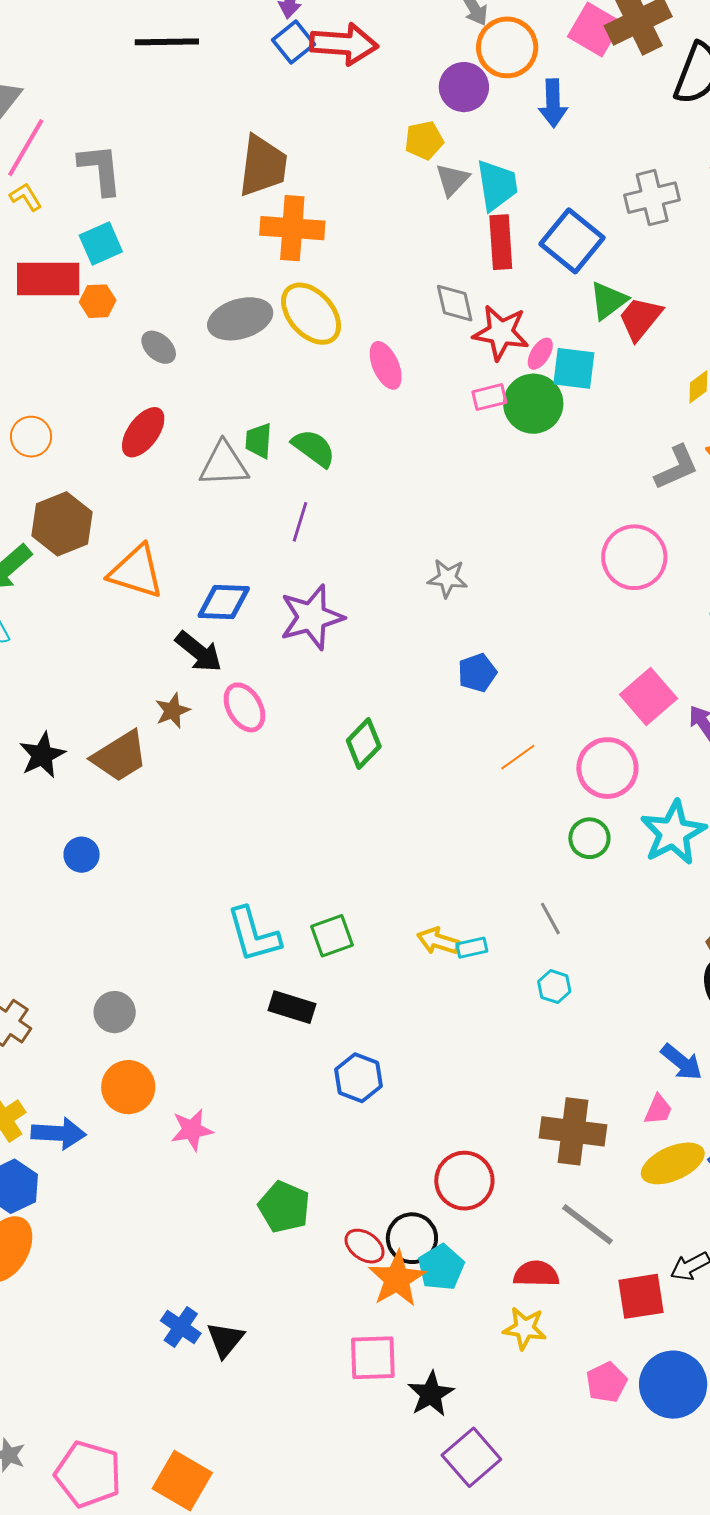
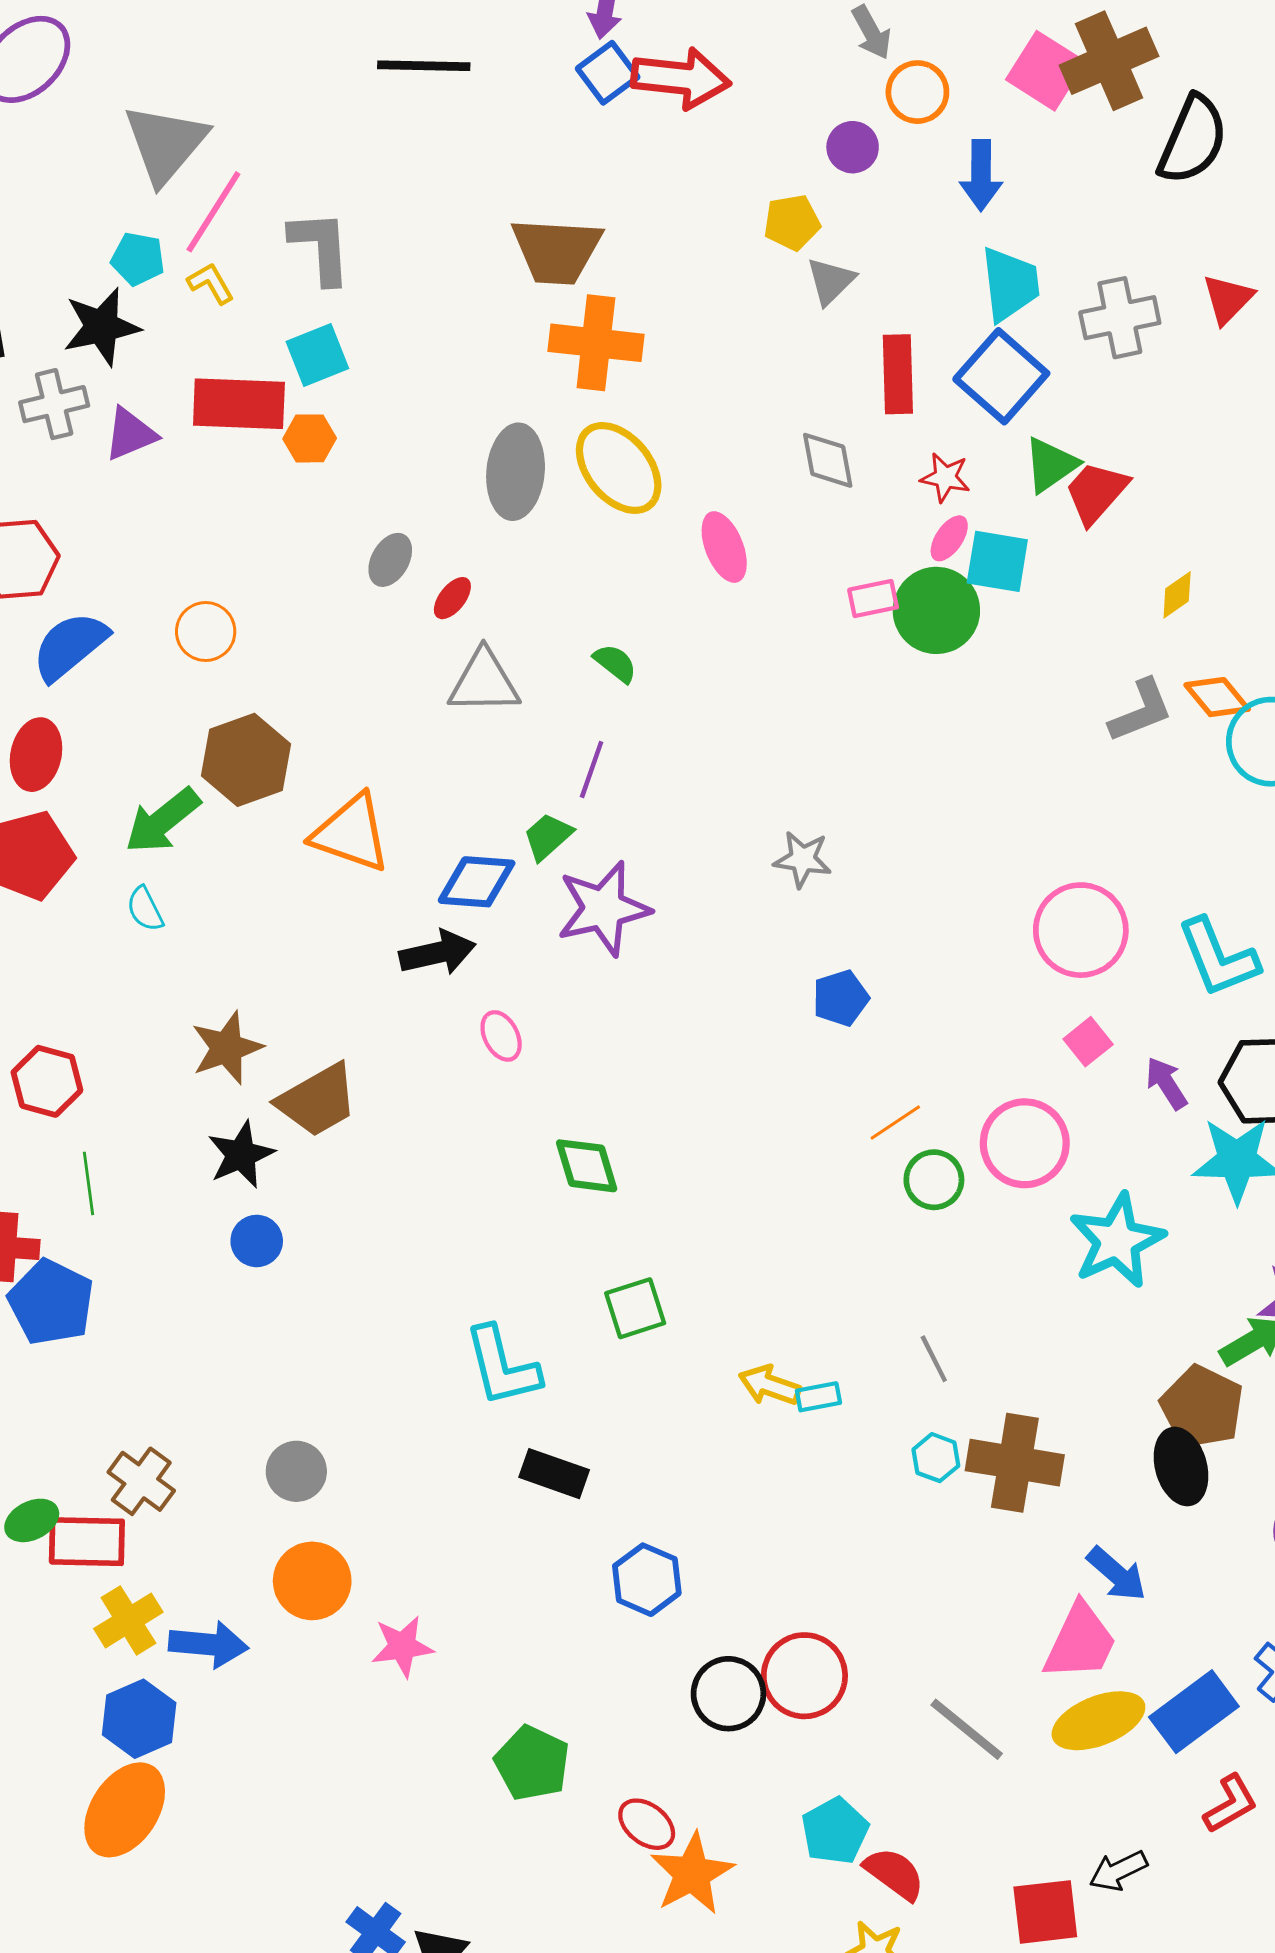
orange circle: (507, 47) -> (917, 92), size x0.7
purple circle: (464, 87) -> (853, 147), size x0.7
brown trapezoid: (263, 166) -> (557, 251), turned 84
cyan trapezoid: (497, 185) -> (1010, 284), moved
gray ellipse: (240, 319) -> (516, 472), turned -70
red star: (501, 333) -> (945, 477), moved, size x0.6
gray ellipse: (159, 347) -> (390, 560), moved, turned 75
red ellipse: (143, 432) -> (452, 598), moved, size x0.6
green trapezoid: (259, 441) -> (548, 836), moved, turned 42
green semicircle: (314, 448) -> (615, 663), size x0.7
pink circle: (634, 557) -> (1081, 930), moved
black arrow: (199, 652) -> (437, 953), turned -54
pink square: (648, 697) -> (1088, 1042), size x0.6
pink ellipse: (244, 707) -> (501, 1036), size x0.7
brown star: (172, 711) -> (227, 1048), moved, size x1.4
green diamond: (364, 744) -> (587, 1166), moved, turned -63
black star: (42, 755) -> (241, 1155), moved
green circle: (589, 838) -> (934, 1180), moved
green square: (332, 936) -> (635, 1308), moved
pink trapezoid: (658, 1110) -> (1080, 1642), size x1.8
brown cross: (573, 1131) -> (1015, 1463), moved
red circle: (464, 1181) -> (804, 1676), moved
gray line: (587, 1224) -> (967, 1729), moved
black circle: (412, 1238) -> (728, 1694), moved
cyan pentagon: (441, 1267) -> (835, 1831), moved
red semicircle: (536, 1274) -> (894, 1874), turned 33

